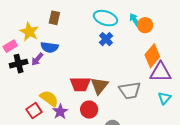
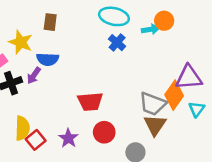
cyan arrow: (135, 20) -> (150, 29), moved, turned 120
orange diamond: (152, 56) -> (174, 95), moved
brown triangle: (99, 86) -> (155, 125), moved
gray trapezoid: (130, 90) -> (153, 104), turned 35
yellow semicircle: (49, 98) -> (22, 128), moved, turned 60

